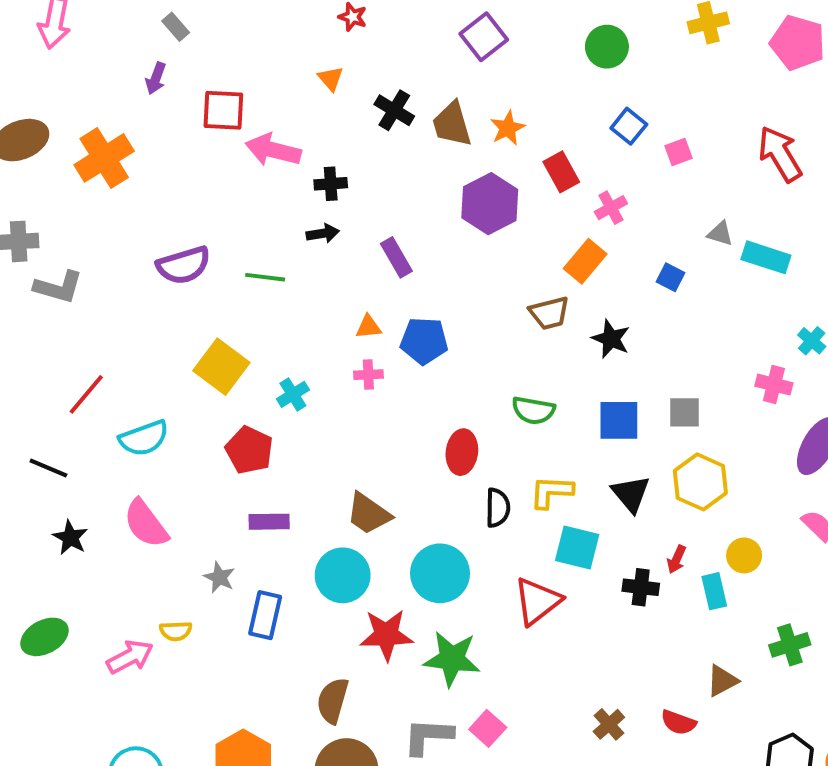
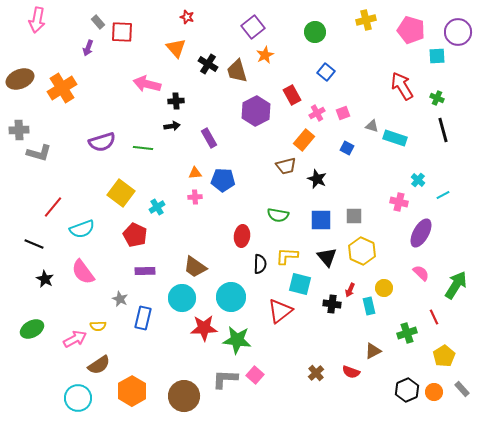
orange triangle: (331, 78) -> (176, 48), size x1.5
red square: (223, 110) -> (122, 32), moved
orange star: (508, 128) -> (265, 55), moved
pink square: (678, 152) -> (343, 113), moved
brown semicircle: (333, 701) -> (99, 365), moved, turned -140

